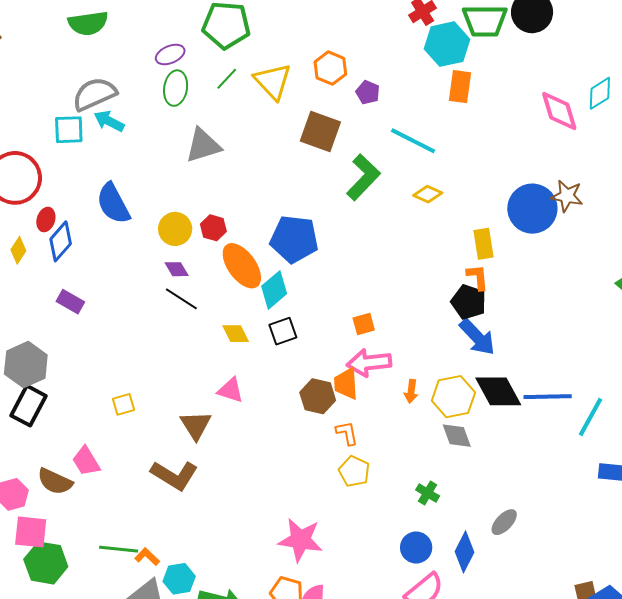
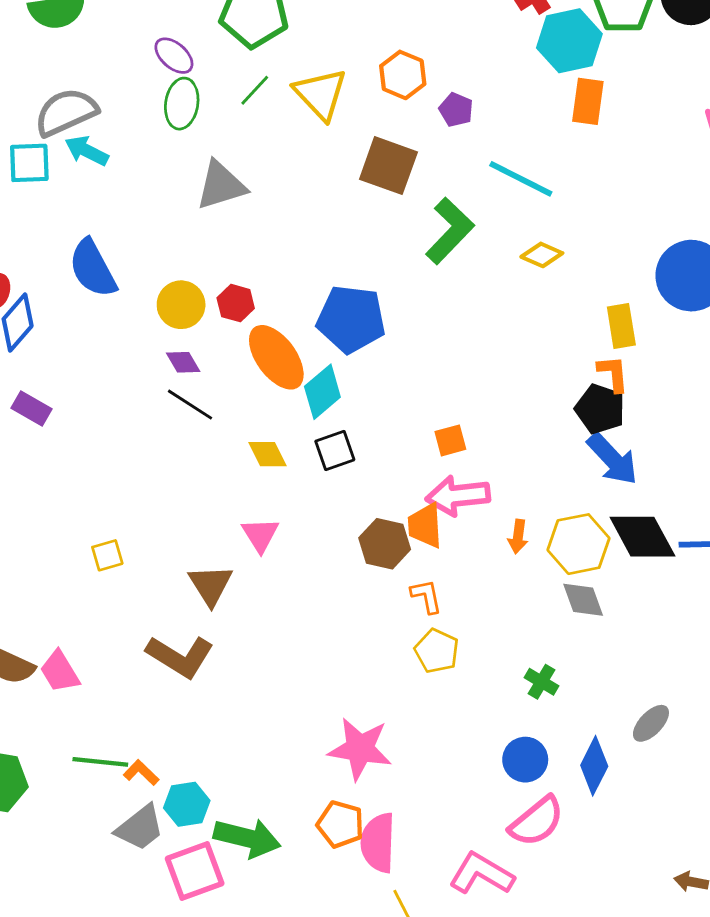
purple ellipse: (170, 54) -> (174, 56), turned 64
pink triangle: (231, 390) -> (260, 535), turned 40
pink trapezoid: (86, 461) -> (60, 672), moved

